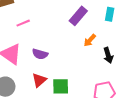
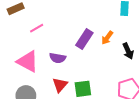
purple rectangle: (78, 16) -> (84, 39), moved

